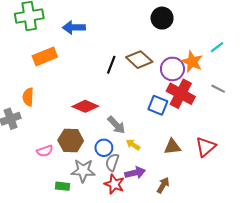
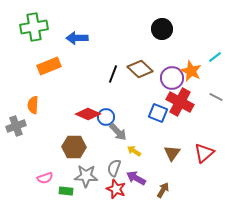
brown triangle: (172, 147) -> (172, 153), turned -48
blue circle: (104, 148) -> (106, 117), moved
pink semicircle: (45, 151) -> (45, 178), moved
purple arrow: (135, 173) -> (136, 178), turned -138

